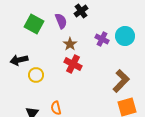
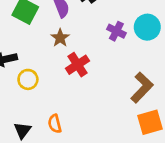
brown star: (70, 44) -> (60, 38), moved
red cross: (73, 64) -> (78, 65), turned 30

